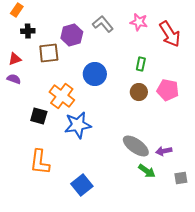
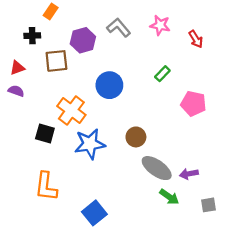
orange rectangle: (17, 10) -> (51, 11), moved
red arrow: (170, 34) -> (196, 39), size x0.6
green rectangle: (141, 64) -> (162, 74), turned 32
brown circle: (139, 92) -> (136, 137), moved

